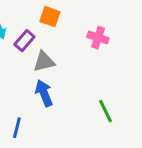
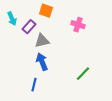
green line: (105, 111) -> (83, 74), turned 70
blue line: (17, 128) -> (34, 85), moved

